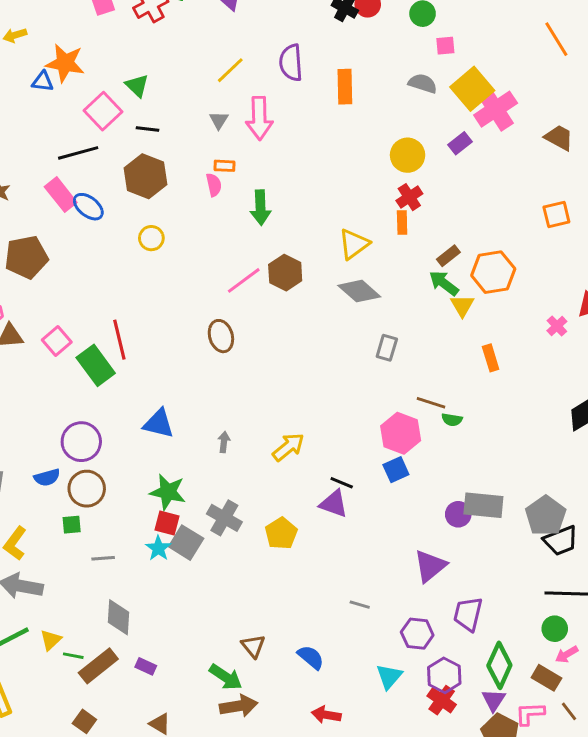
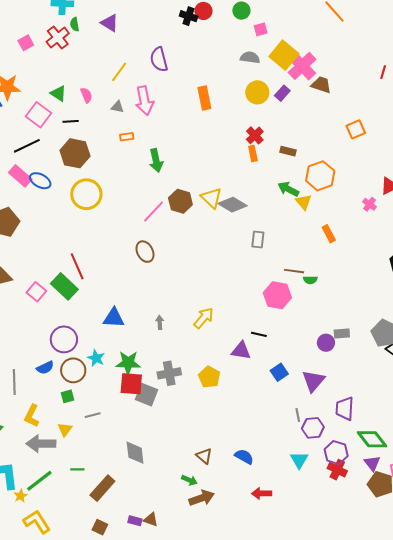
orange rectangle: (345, 87) -> (204, 98), moved
gray triangle: (219, 120) -> (117, 107), turned -40
brown trapezoid: (559, 138) -> (321, 85), moved
yellow circle: (408, 155) -> (257, 92), moved
pink semicircle: (214, 185) -> (86, 95), moved
yellow circle: (151, 238) -> (86, 194), size x1.8
yellow triangle: (354, 244) -> (211, 198), moved, turned -30
brown rectangle: (448, 256) -> (288, 151), moved, turned 63
pink square: (57, 341) -> (36, 292), moved
blue square: (396, 470) -> (279, 372), moved
black line: (342, 483) -> (259, 334), moved
gray rectangle: (483, 505) -> (342, 334), size x0.6
gray cross: (224, 518) -> (169, 373), turned -30
red square: (167, 523) -> (131, 384), size x1.4
cyan star: (158, 548) -> (96, 358), moved
gray line: (360, 605) -> (298, 415), moved, turned 72
gray diamond: (118, 617) -> (135, 453), moved
yellow triangle: (51, 640) -> (65, 429), moved
green line: (73, 656) -> (77, 469), moved
green diamond: (499, 665) -> (372, 439), turned -52
purple rectangle: (146, 666) -> (135, 521), moved
green arrow: (226, 677) -> (189, 480), size x0.7

